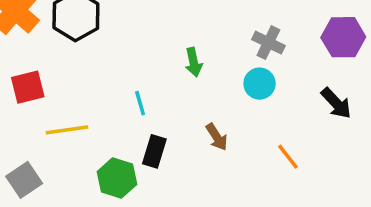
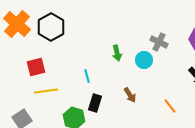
cyan circle: (260, 84) -> (144, 60), moved
red square: (28, 87) -> (36, 67), moved

